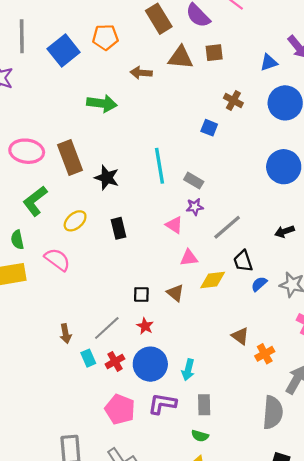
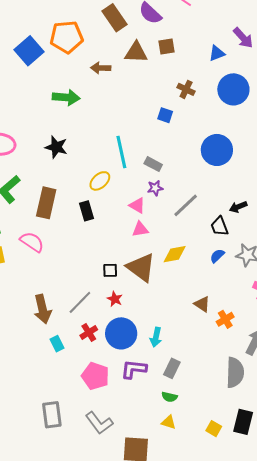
orange pentagon: (105, 37) -> (67, 37), size x1.4
brown rectangle: (70, 158) -> (46, 203), moved, turned 36
blue circle: (284, 167) -> (217, 150), moved
black star: (107, 178) -> (56, 147), moved
yellow ellipse: (75, 221) -> (100, 181), moved
pink triangle: (189, 258) -> (140, 229), moved
black trapezoid: (243, 261) -> (219, 226), moved
brown triangle: (175, 293) -> (141, 267), size x1.8
brown arrow: (65, 334) -> (42, 309), size x1.6
cyan rectangle: (88, 358) -> (57, 344), moved
gray rectangle: (204, 405) -> (172, 368), turned 30

